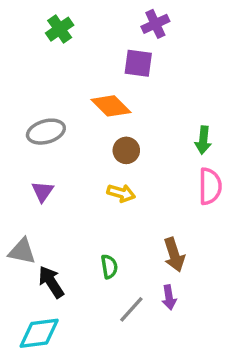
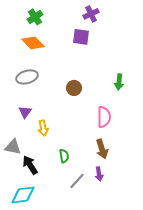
orange diamond: (111, 106) -> (33, 43), moved
pink semicircle: (210, 186) -> (104, 117), moved
yellow arrow: (121, 193) -> (43, 128), moved, turned 63

